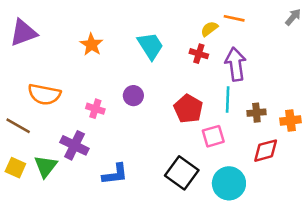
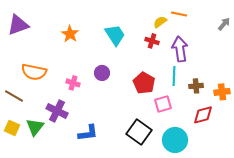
gray arrow: (293, 17) -> (224, 24), moved

